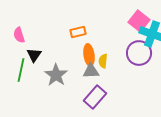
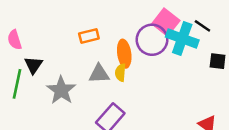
purple circle: (139, 53) -> (152, 40), moved
orange ellipse: (89, 55) -> (124, 54), moved
gray triangle: (91, 71) -> (99, 74), moved

